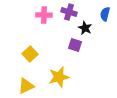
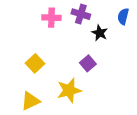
purple square: (75, 45) -> (88, 63), moved, turned 32

